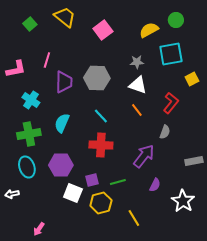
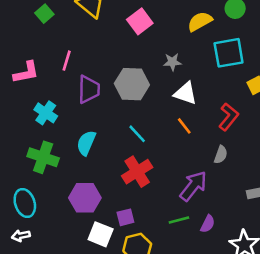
gray star: (137, 62) -> (172, 62), moved
green cross: (29, 134) -> (43, 157), turned 30
red cross: (101, 145) -> (137, 172), turned -35
cyan ellipse: (27, 167) -> (25, 203), moved
green line: (118, 182) -> (179, 220), moved

